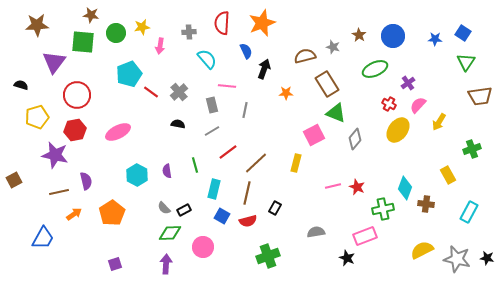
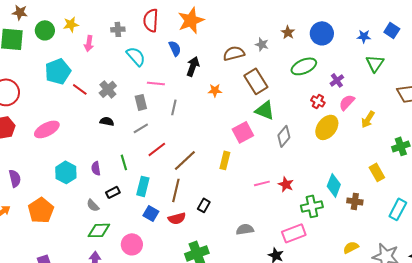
green triangle: (466, 62) -> (375, 63), moved
black rectangle: (184, 210) -> (113, 192), moved
yellow semicircle: (422, 250) -> (351, 247), size x0.7

